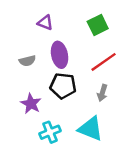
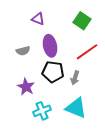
green square: (98, 25) -> (82, 21), turned -30
gray arrow: (102, 93) -> (75, 78), moved

